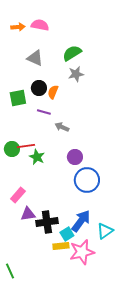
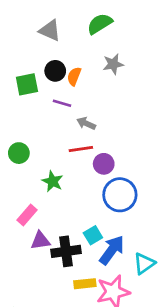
gray star: (76, 74) -> (113, 64), moved
red line: (26, 146) -> (81, 149), moved
green star: (37, 157) -> (53, 181), moved
cyan square: (67, 234) -> (93, 235), moved

